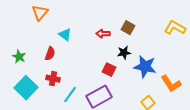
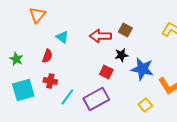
red arrow: (103, 34) -> (100, 36), size x1.5
cyan square: (26, 88) -> (23, 90), turned 30

